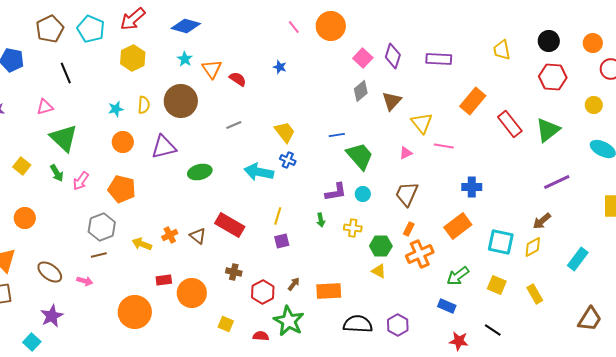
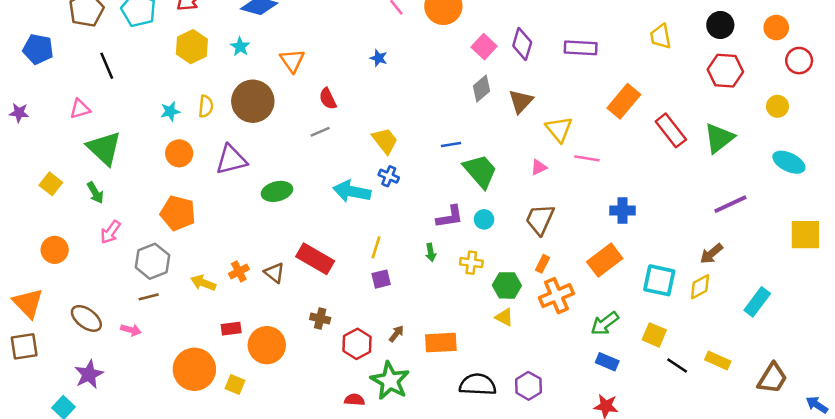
cyan star: (185, 59) -> (240, 47), moved
red semicircle: (238, 79) -> (328, 99), moved, turned -150
pink arrow: (81, 181) -> (111, 232), moved
yellow rectangle: (535, 294) -> (718, 360), moved, turned -36
blue rectangle: (447, 306) -> (607, 362), moved
yellow square: (226, 324) -> (235, 385), moved
black line: (493, 330) -> (677, 365), moved

